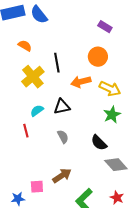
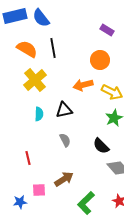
orange semicircle: (25, 46) -> (27, 49), size x1.5
black line: (57, 63) -> (53, 48), moved
cyan semicircle: (37, 111) -> (39, 114), turned 128
red line: (26, 131) -> (28, 158), moved

